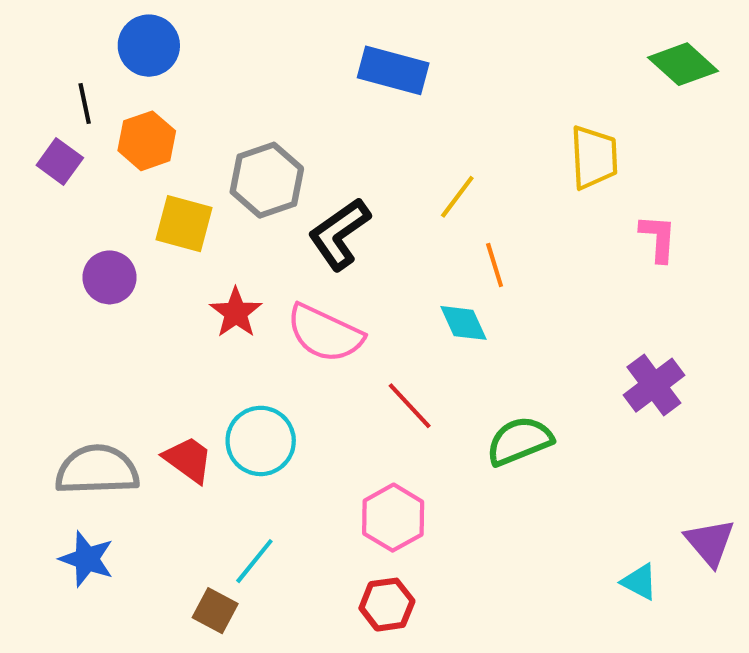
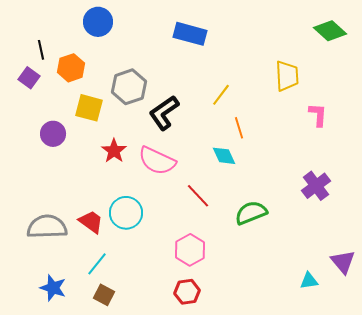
blue circle: (149, 46) -> (98, 22), moved
blue star: (87, 559) -> (53, 288), moved
cyan line: (254, 561) -> (97, 264), moved
cyan triangle: (639, 582) -> (309, 281), turned -36

